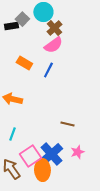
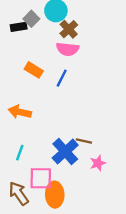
pink semicircle: (53, 45) -> (68, 49), turned 42
pink star: (77, 152) -> (98, 163), moved
blue cross: (51, 154) -> (65, 152), moved
pink square: (30, 156) -> (41, 178), turned 35

